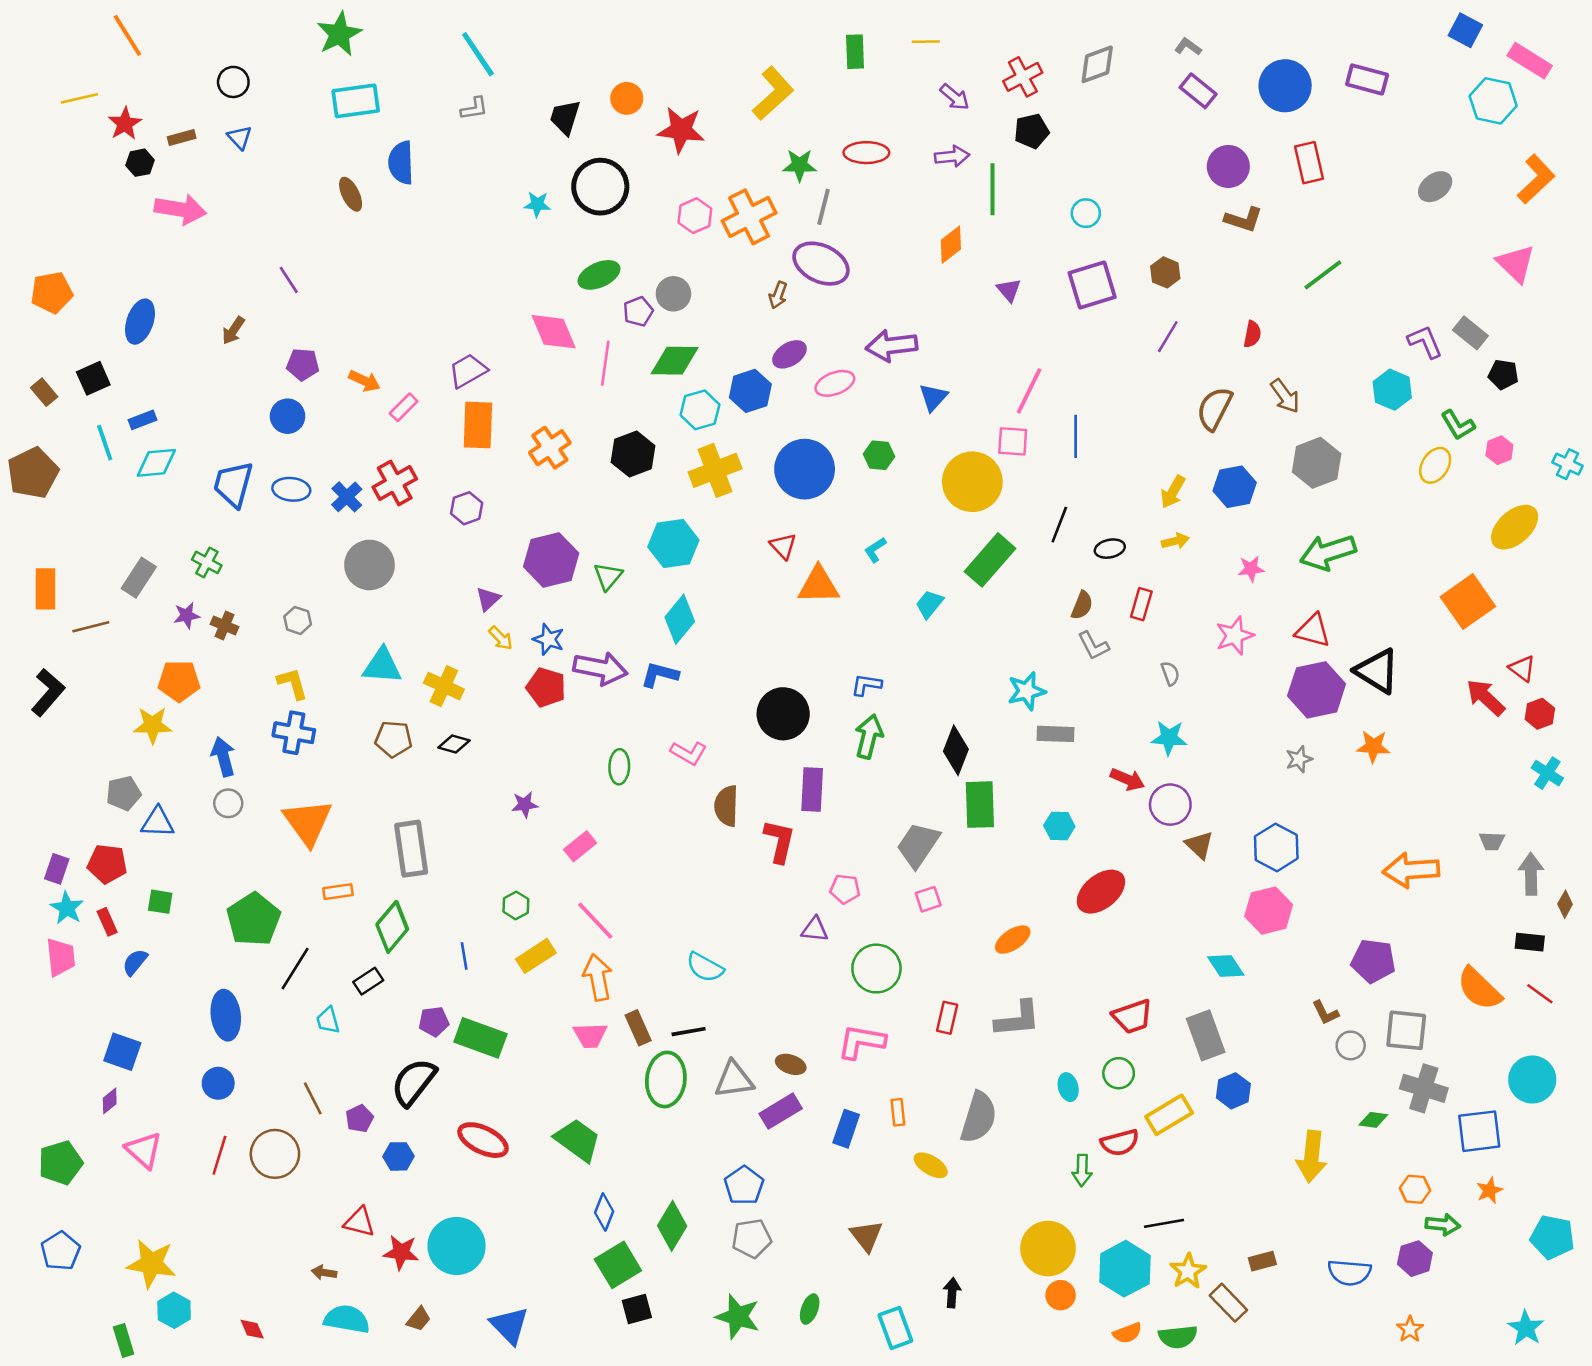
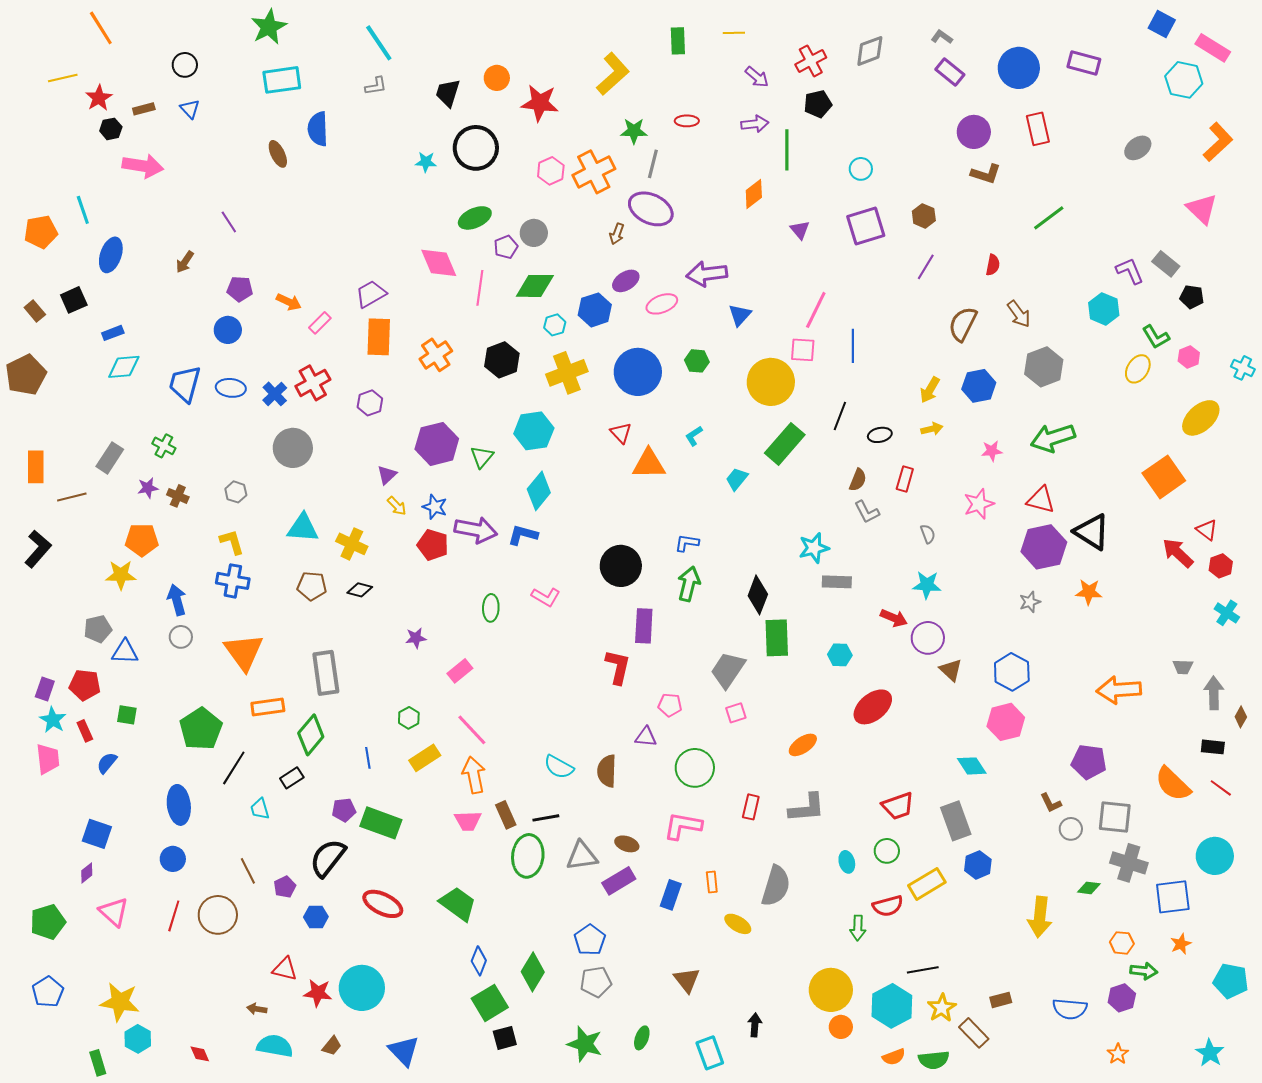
red ellipse: (866, 153) -> (687, 121), size x0.7
cyan hexagon: (700, 410) -> (555, 325), size x0.7
cyan line: (105, 443) -> (83, 210), moved
brown semicircle: (726, 806) -> (607, 771), moved
orange rectangle: (338, 892) -> (268, 707), size x1.4

